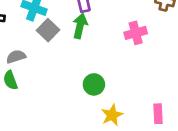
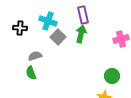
green circle: (94, 84) -> (112, 76), moved

